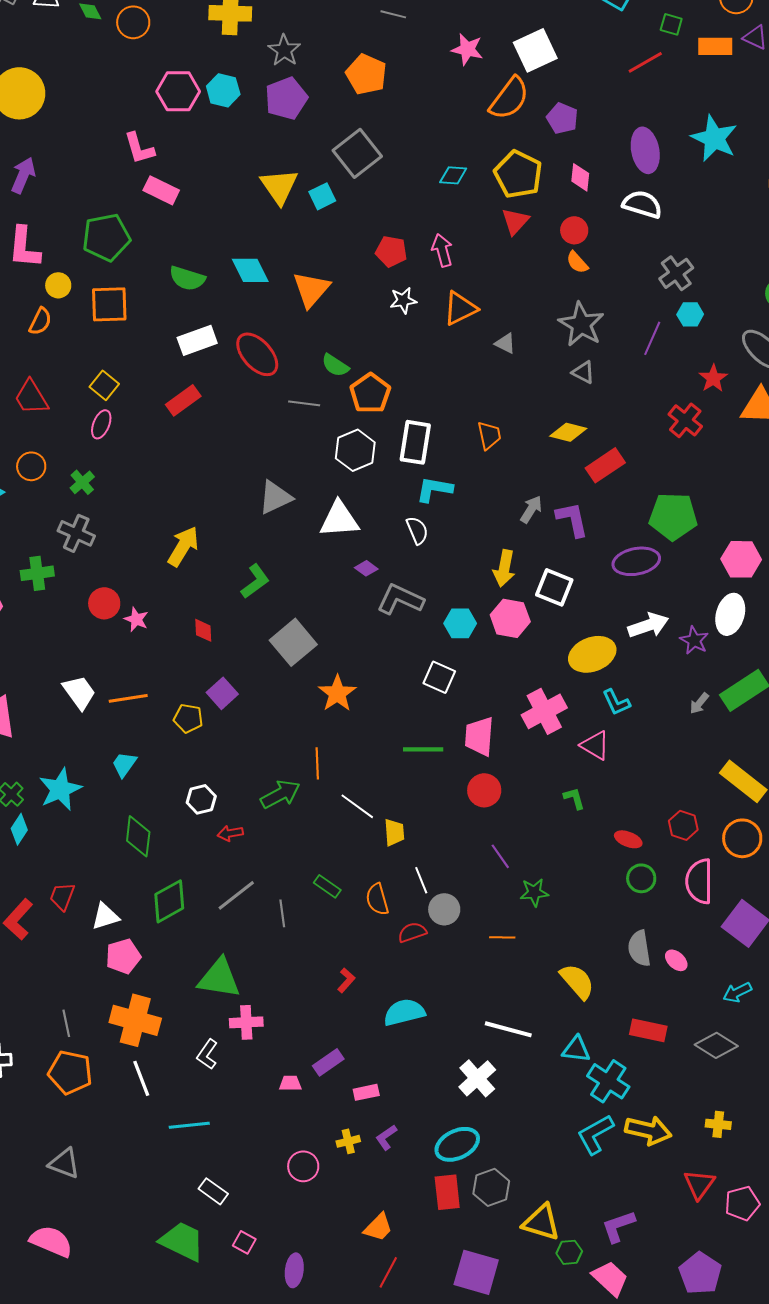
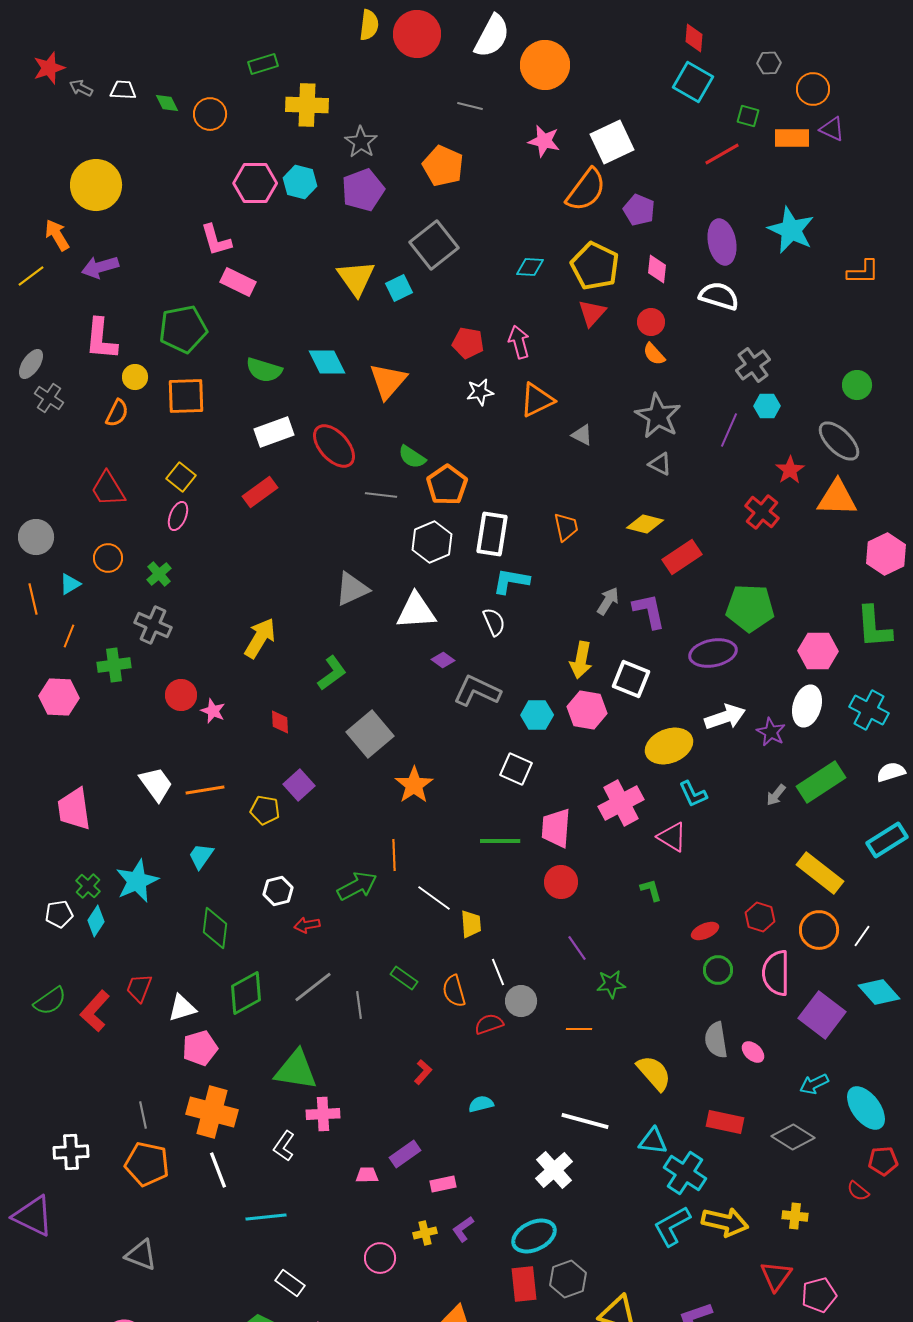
purple arrow: (23, 175) -> (100, 267), turned -129
red ellipse: (628, 839) -> (705, 931), turned -44
cyan semicircle: (404, 1012) -> (481, 1104), size x0.6

